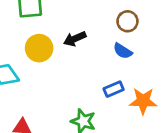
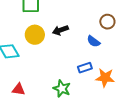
brown circle: (127, 21) -> (107, 22), moved

